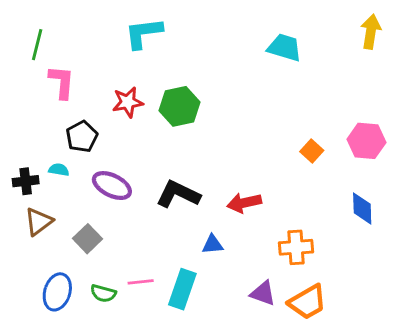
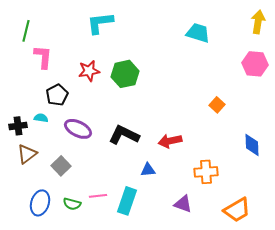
pink hexagon: (366, 141) -> (255, 64), moved
orange trapezoid: (308, 302) -> (237, 210), moved

